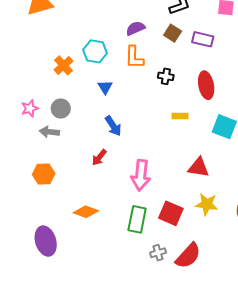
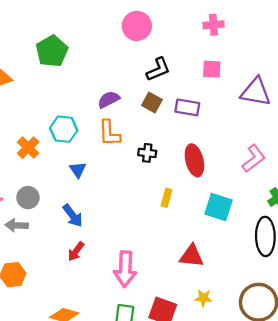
yellow rectangle: (180, 116) -> (166, 198), turned -70
blue arrow: (113, 126) -> (73, 216), moved
yellow star: (207, 204) -> (203, 298), size x0.7

